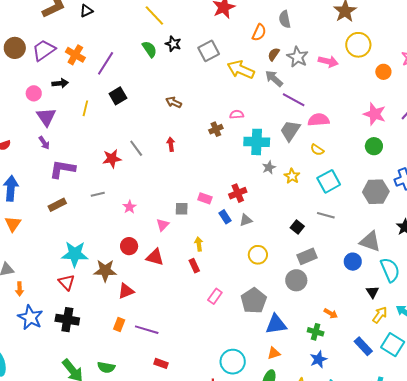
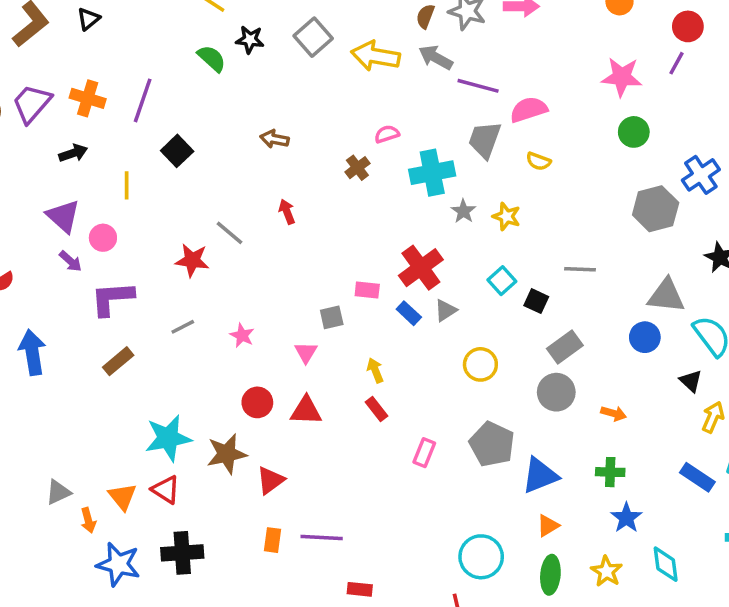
pink circle: (34, 93) -> (103, 238), moved
red star: (112, 159) -> (192, 260), turned 30
cyan square: (329, 181) -> (502, 281), moved, size x0.7
red cross: (238, 193) -> (421, 268), size x1.4
orange triangle: (13, 224) -> (122, 497), moved
orange arrow: (331, 313) -> (614, 413), moved

